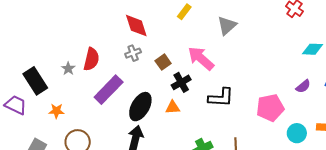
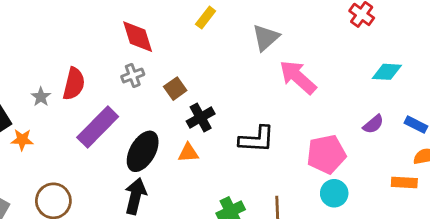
pink arrow: (201, 58) -> (298, 77), moved
orange star: (56, 111) -> (22, 140), moved
cyan circle: (297, 133) -> (334, 193), moved

